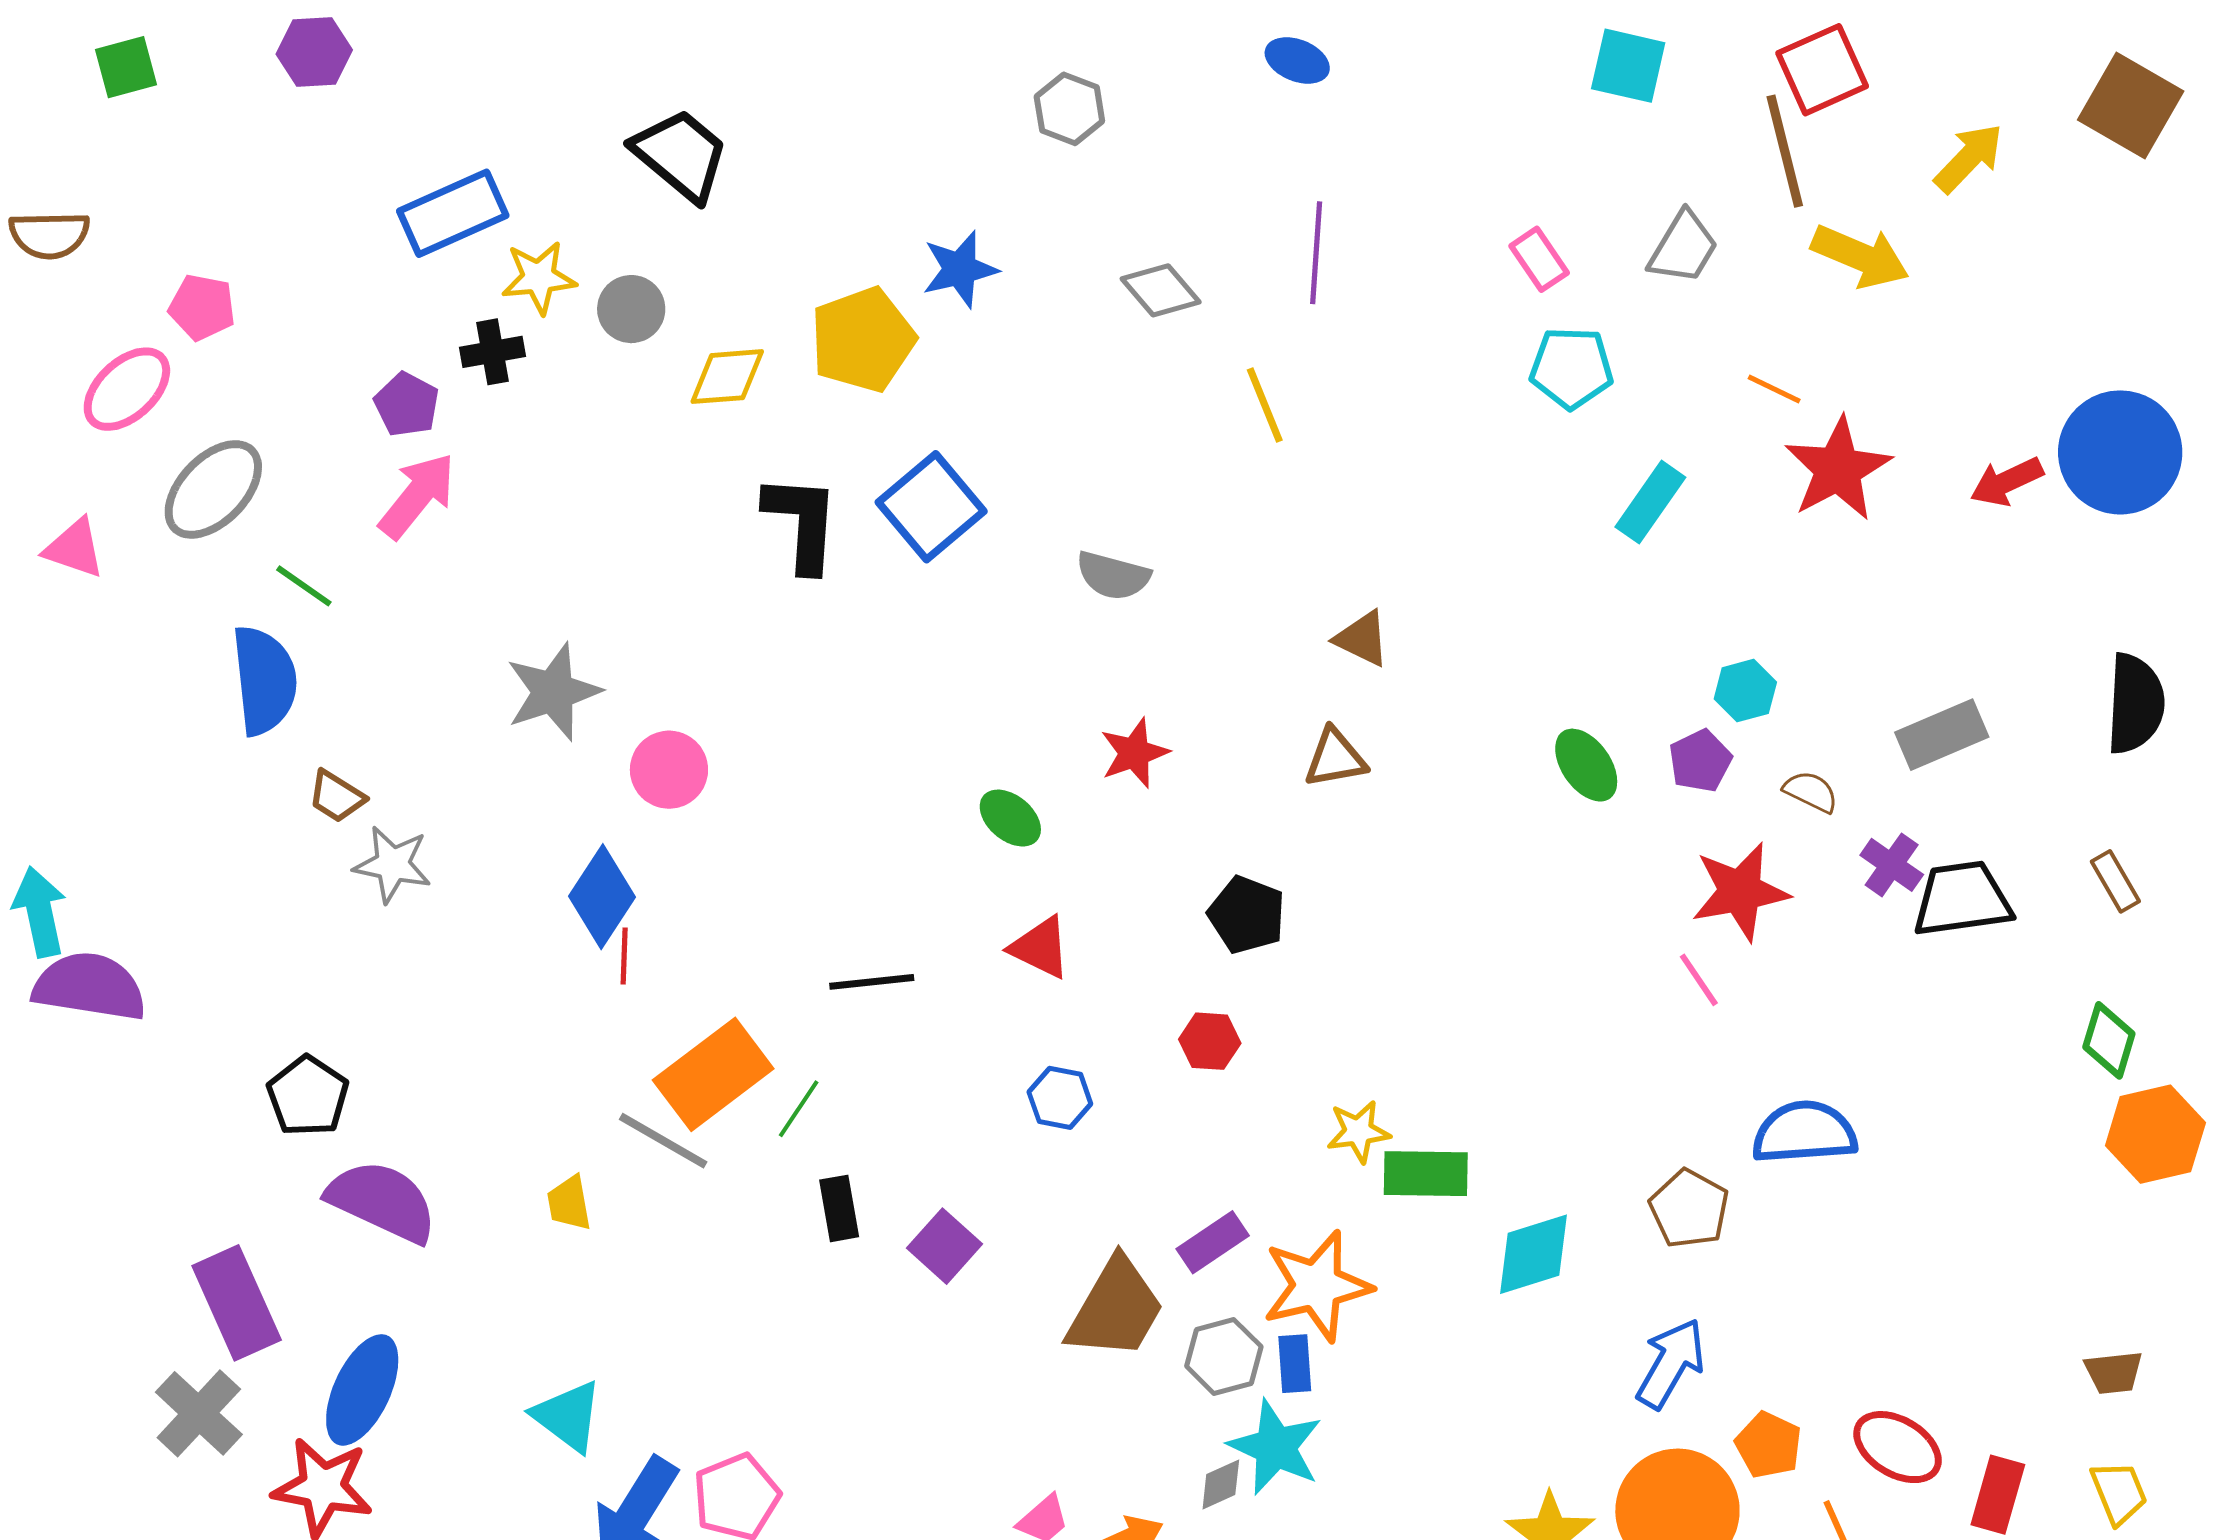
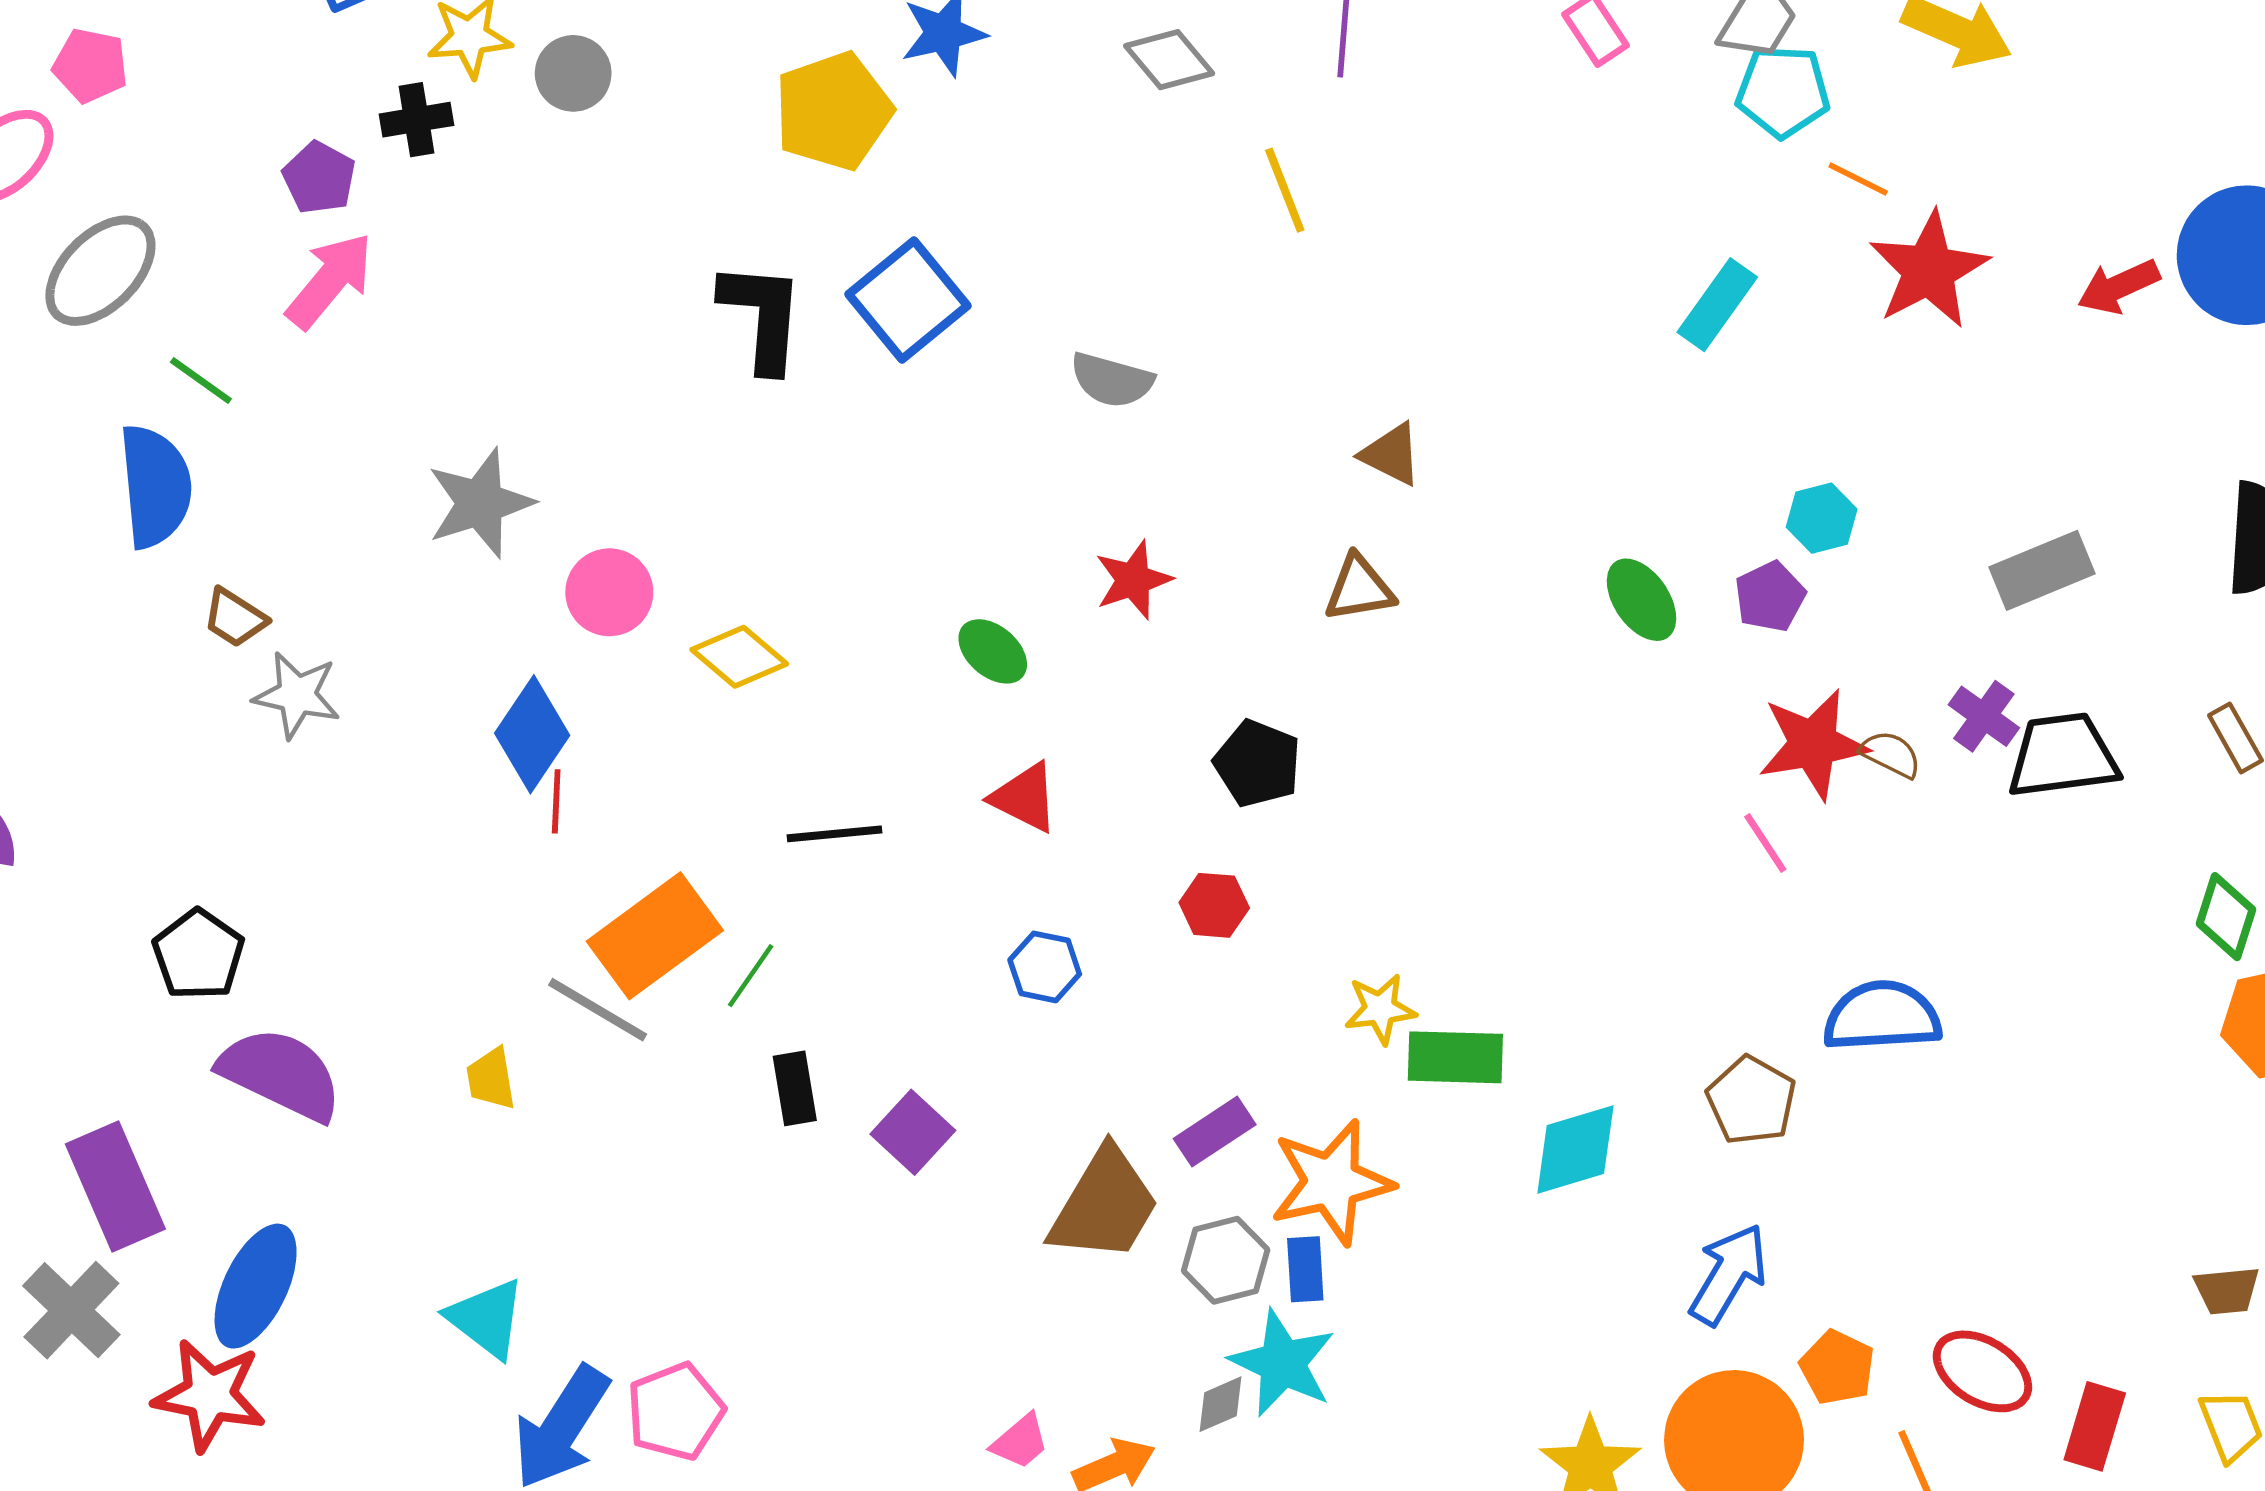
cyan pentagon: (1571, 368) -> (1783, 91), moved
yellow diamond: (727, 377) -> (739, 657), moved, turned 44
brown semicircle: (1811, 792) -> (1891, 754), moved

